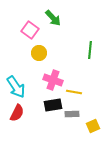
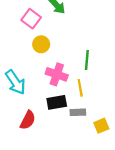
green line: (90, 50) -> (87, 60), moved
yellow line: (74, 92) -> (80, 88), turned 70
red semicircle: (17, 113) -> (28, 120), moved

